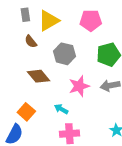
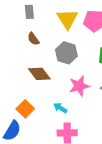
yellow triangle: (49, 21) -> (67, 19), moved, turned -35

